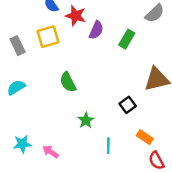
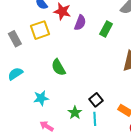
black square: (128, 105) -> (96, 100), moved
green star: (86, 120) -> (75, 113), moved
cyan star: (22, 144) -> (41, 98), moved

